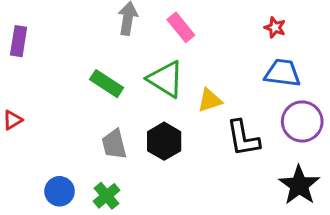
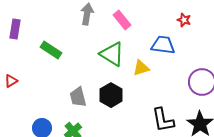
blue trapezoid: (282, 73) -> (163, 45), moved
green rectangle: (107, 84) -> (51, 50), moved
black L-shape: (243, 138) -> (163, 120), moved

